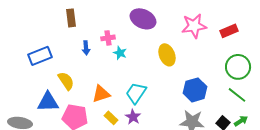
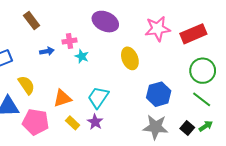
brown rectangle: (71, 18) -> (32, 20), turned -30
red rectangle: (229, 31) -> (193, 34), size x1.4
blue arrow: (86, 48) -> (47, 51), turned -96

